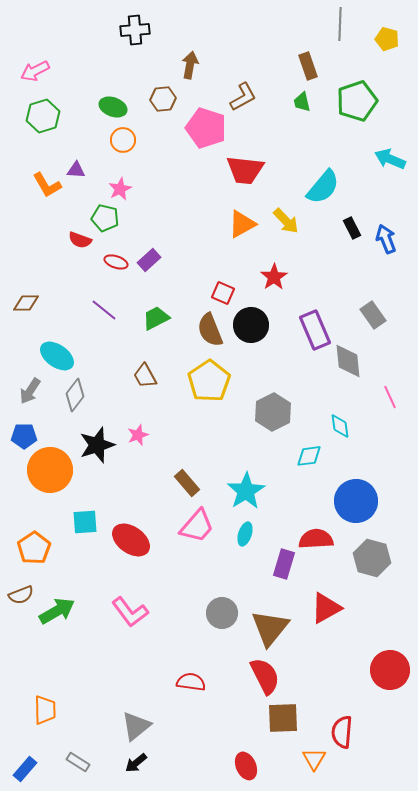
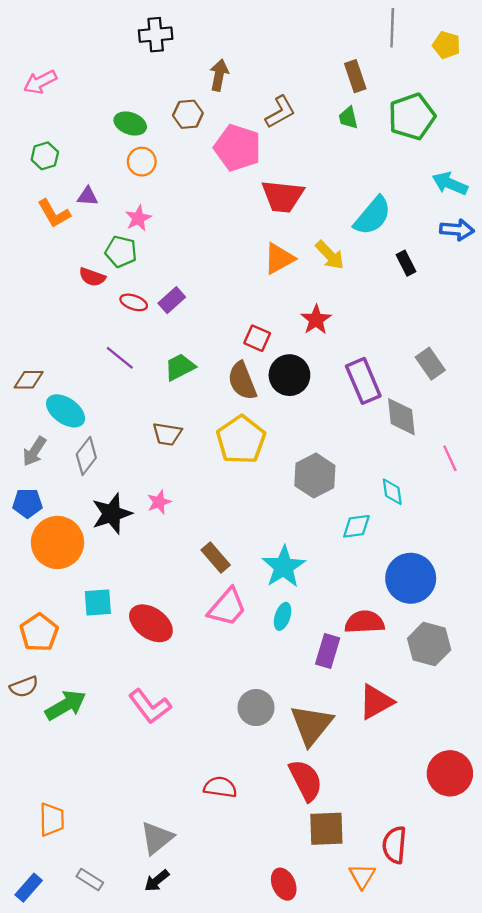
green hexagon: (43, 116) -> (45, 156), moved, size x0.7
blue arrow: (386, 239) -> (457, 230), moved, turned 116
brown diamond: (26, 303) -> (29, 380), moved
brown trapezoid: (145, 376) -> (167, 434), turned -52

